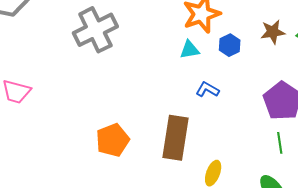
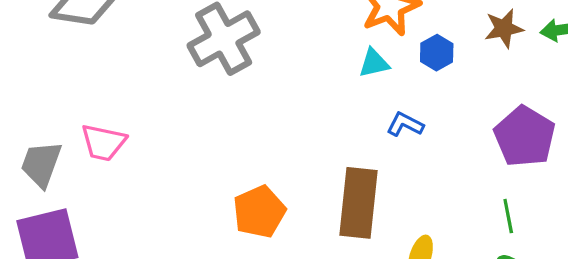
green line: (280, 143) -> (508, 216), moved

